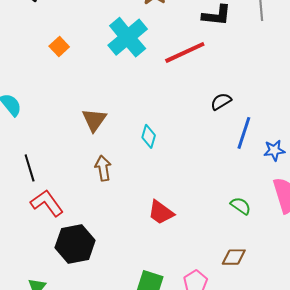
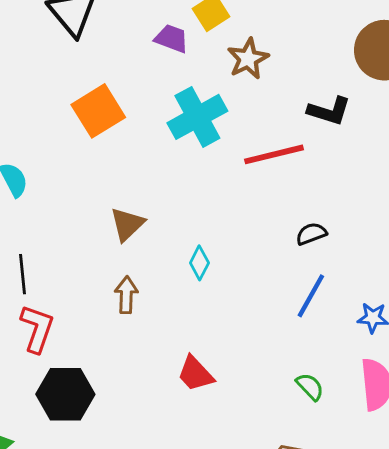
orange square: (59, 46) -> (98, 111), size x1.8
blue line: (244, 133) -> (311, 296), moved
red L-shape: (47, 203) -> (37, 329), turned 44

